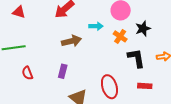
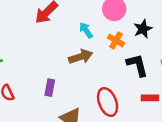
cyan arrow: (96, 26) -> (86, 30), turned -120
brown arrow: (72, 41) -> (81, 57), moved

